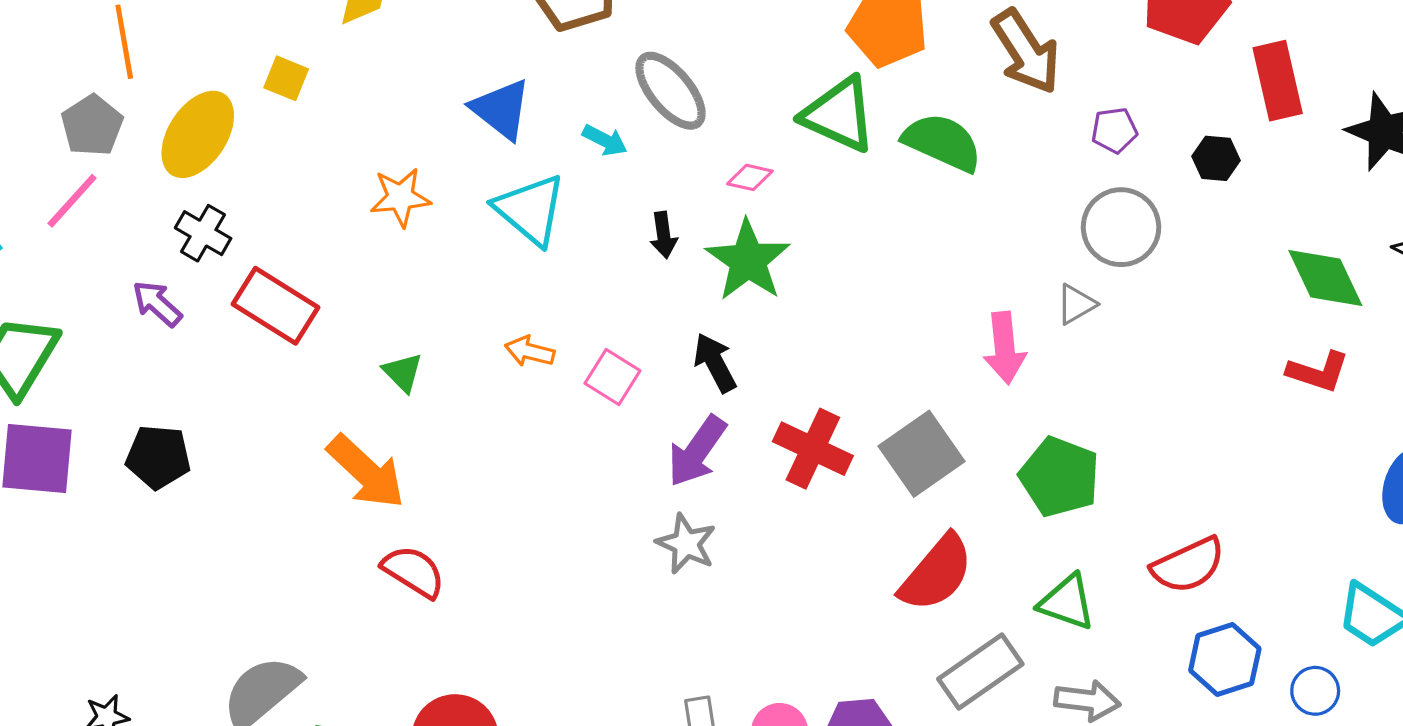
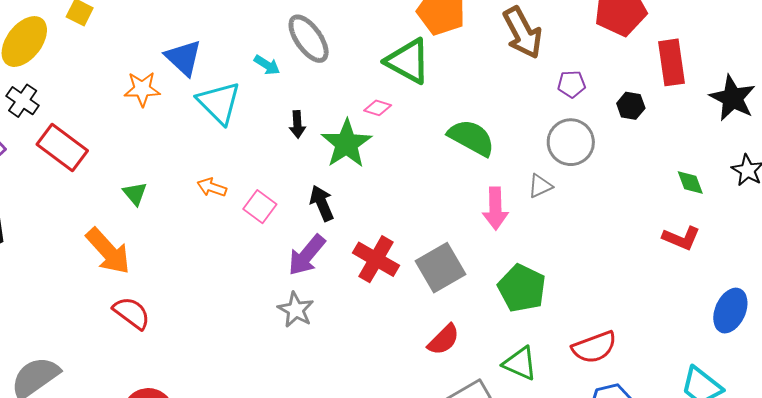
blue triangle: (501, 109) -> (183, 58), moved
green semicircle: (942, 142) -> (471, 138), moved
pink diamond: (750, 177) -> (378, 108), moved
green diamond: (1325, 278) -> (690, 183), size x0.6
red semicircle: (936, 573) -> (444, 340), size x0.7

